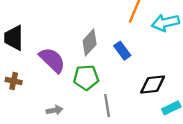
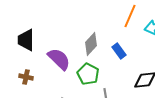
green pentagon: (86, 78) -> (88, 74), turned 30

